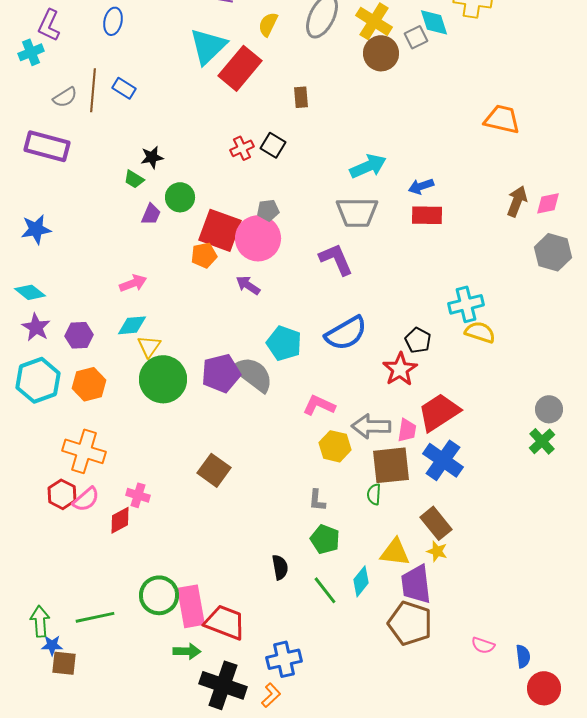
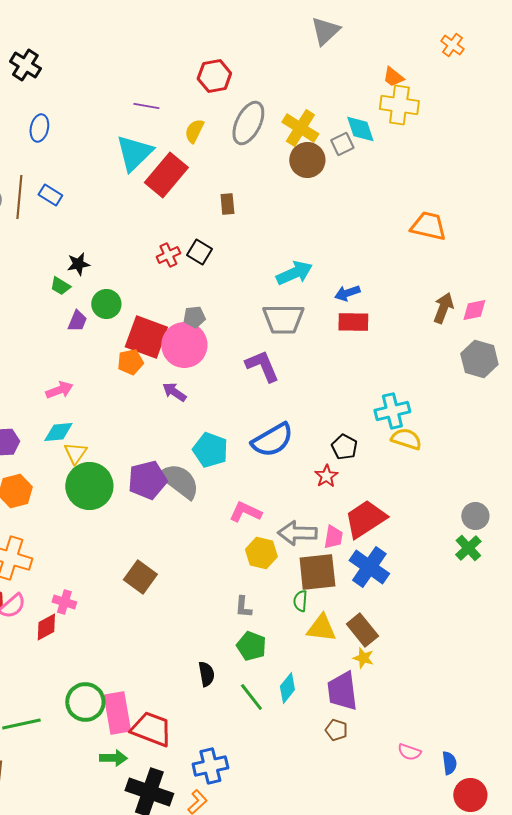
red star: (400, 369) -> (326, 476), size x0.7
yellow triangle: (395, 552) -> (321, 628), moved
brown pentagon: (410, 623) -> (336, 730), size x0.5

